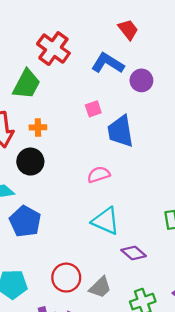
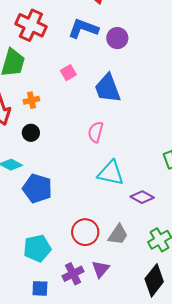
pink square: (93, 109) -> (68, 73), moved
black circle: (30, 162) -> (31, 133), size x0.7
pink semicircle: (99, 175) -> (96, 132), turned -45

